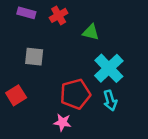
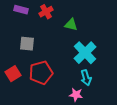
red pentagon: (75, 94) -> (41, 73), moved
pink star: (62, 122) -> (76, 95), moved

